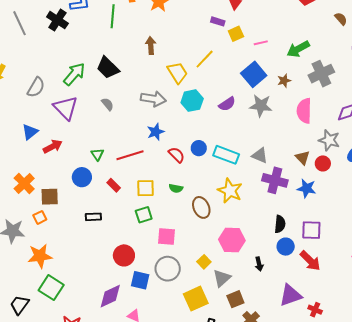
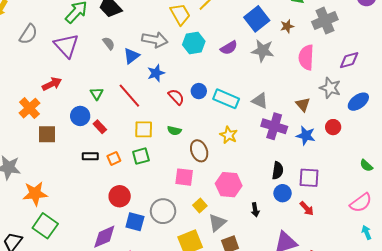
gray semicircle: (36, 87) -> (28, 34), moved
blue triangle: (30, 132) -> (131, 56), moved
red line: (130, 155) -> (129, 96), turned 64
red circle: (323, 163) -> (333, 127), moved
orange cross: (24, 183) -> (29, 108), moved
red rectangle: (114, 185) -> (100, 127), moved
yellow star: (230, 191) -> (229, 135), size x0.7
orange square: (40, 217) -> (114, 158), moved
pink square: (166, 236) -> (184, 177), moved
red arrow: (310, 261) -> (307, 208), size x0.7

